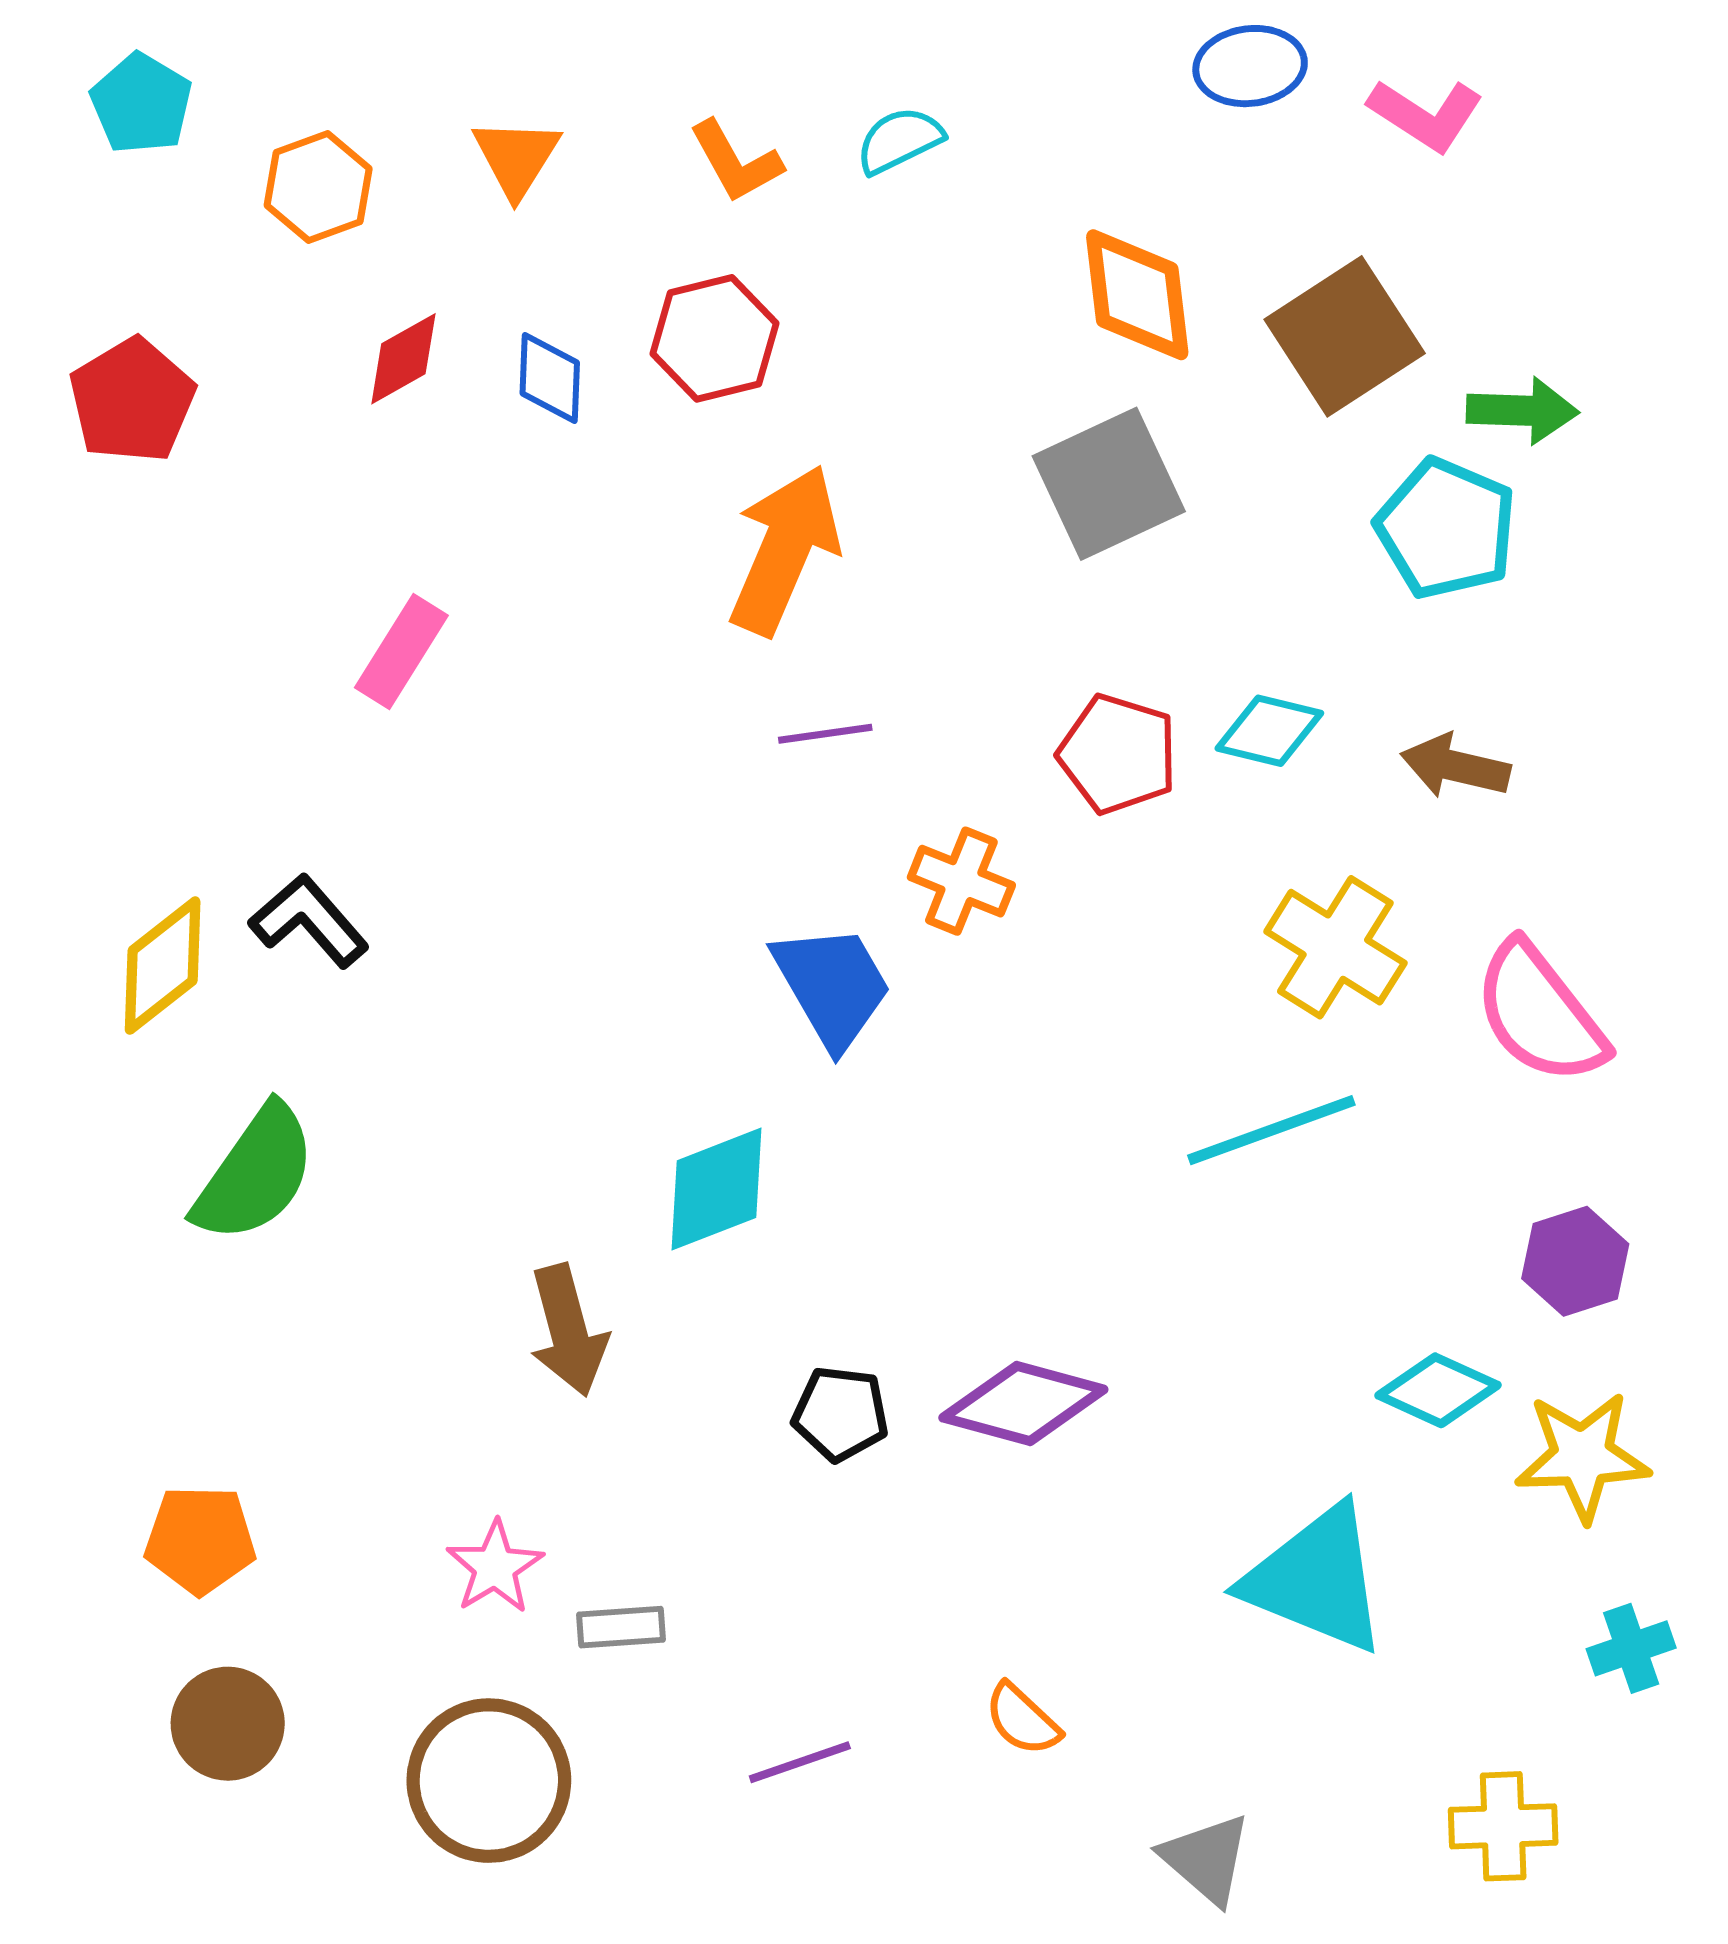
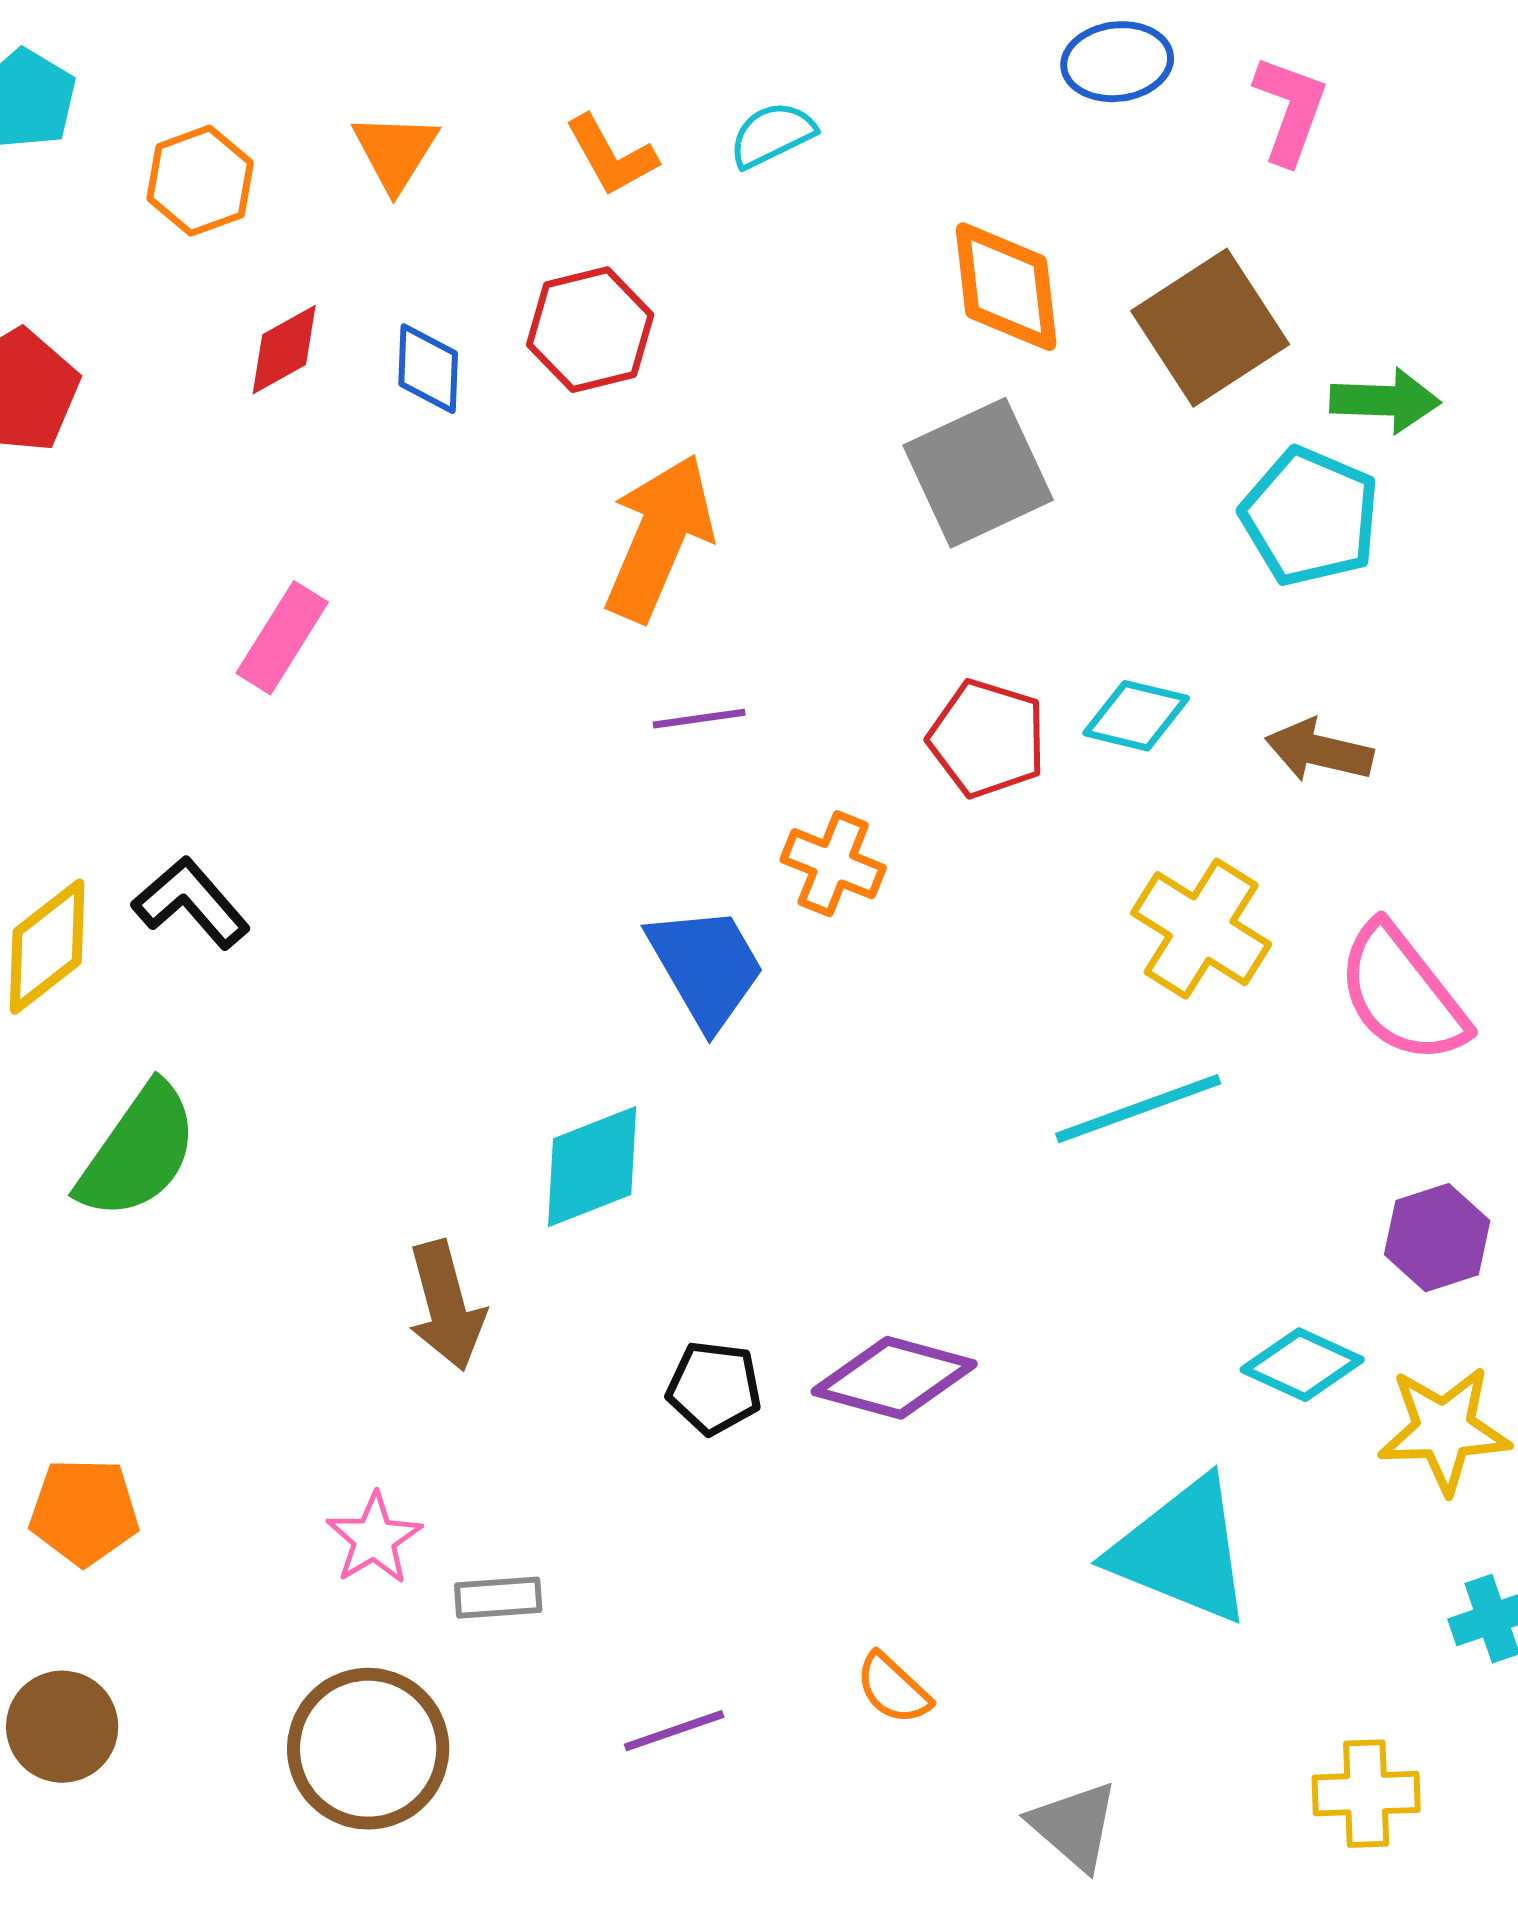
pink L-shape: (1426, 115) -> (1290, 110), turned -103
brown circle: (228, 1724) -> (62, 1727), moved

